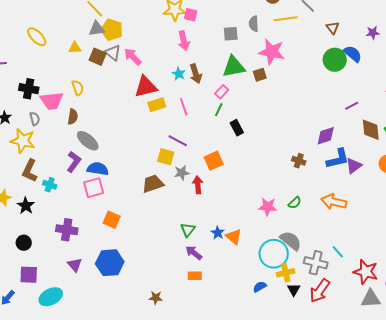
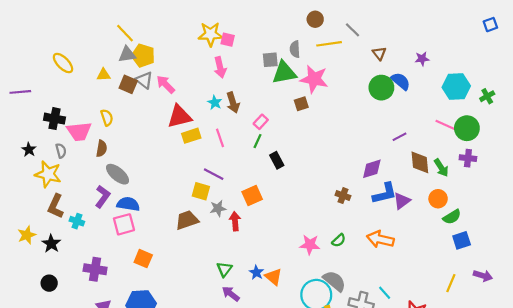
green triangle: (234, 67) -> (284, 73), moved

